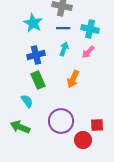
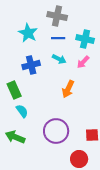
cyan arrow: (64, 49) -> (59, 59), turned 96
green rectangle: (38, 80) -> (14, 90), moved
red circle: (83, 140) -> (79, 159), moved

